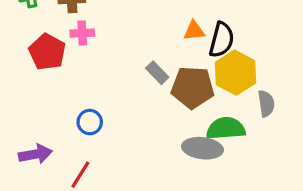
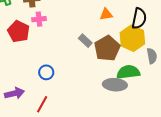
black semicircle: (222, 40) -> (139, 18), moved
brown pentagon: (193, 87) -> (107, 48), turned -30

